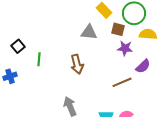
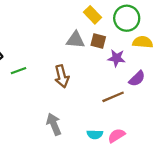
brown square: (118, 29) -> (98, 41), moved
green line: (39, 59) -> (19, 71), turned 64

